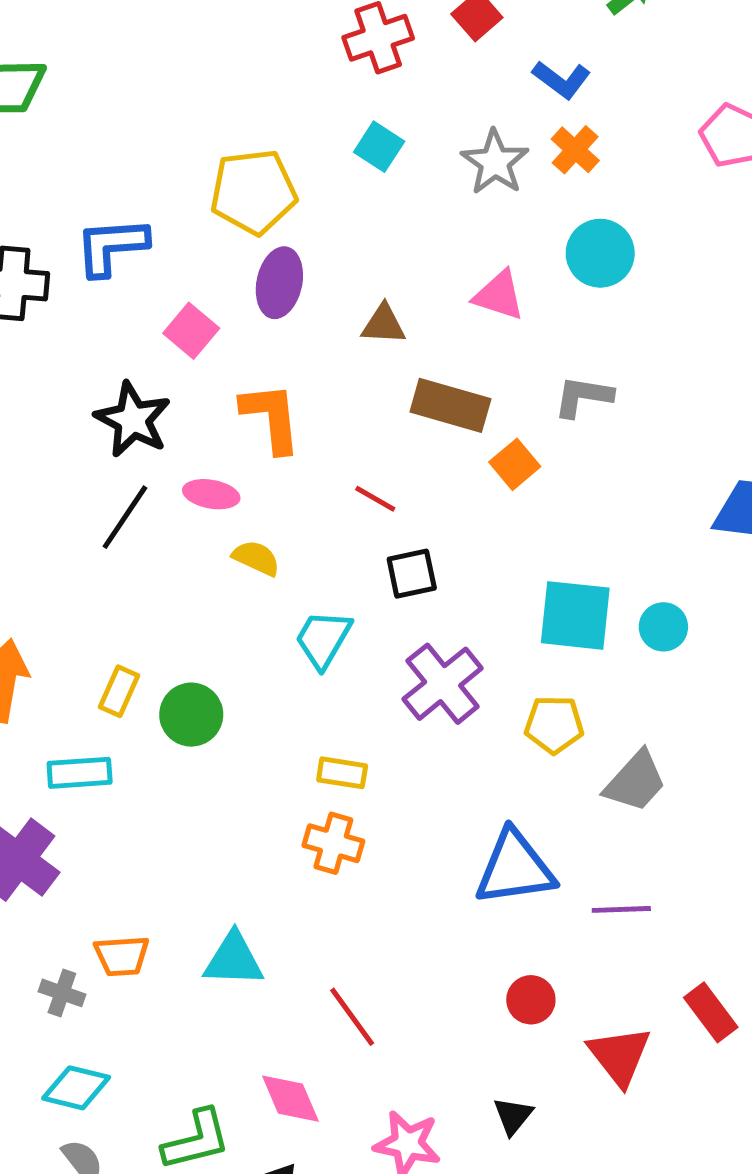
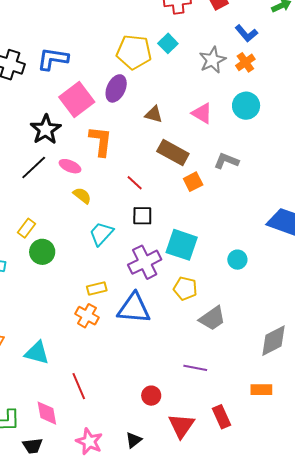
yellow pentagon: (253, 192) -> (134, 52), moved
pink square: (191, 331) -> (77, 100), size x1.6
cyan square: (575, 615) -> (182, 245), moved
yellow rectangle: (119, 691) -> (27, 228), moved
yellow rectangle: (342, 773) -> (97, 288), turned -36
blue triangle: (515, 868) -> (134, 308), moved

